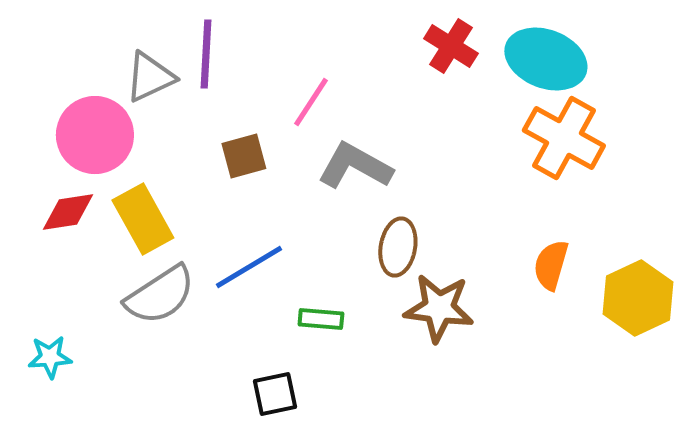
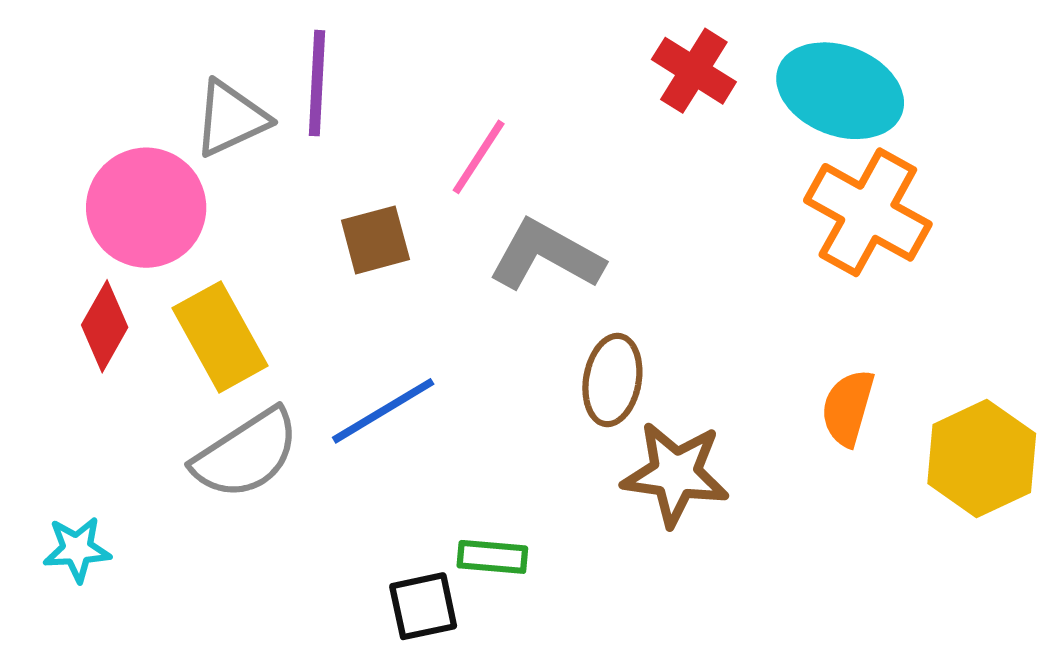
red diamond: (68, 212) -> (105, 326), turned -52
green rectangle: (321, 319) -> (492, 557), moved

